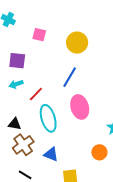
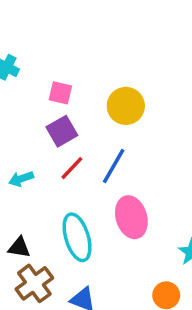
purple square: (17, 61) -> (62, 131), moved, turned -36
red line: (36, 94) -> (72, 168), moved

